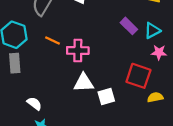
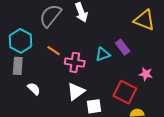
cyan triangle: (152, 30) -> (103, 54), moved
white triangle: (84, 83) -> (76, 91), turned -42
white semicircle: (34, 104) -> (34, 89), moved

